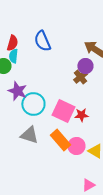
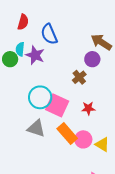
red semicircle: (12, 43) -> (23, 22), moved
brown cross: (80, 77) -> (79, 77), moved
purple star: (17, 91) -> (35, 55), moved
pink square: (63, 111) -> (57, 105), moved

